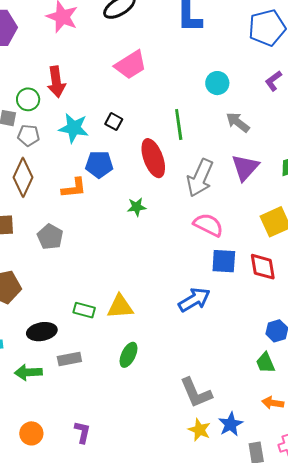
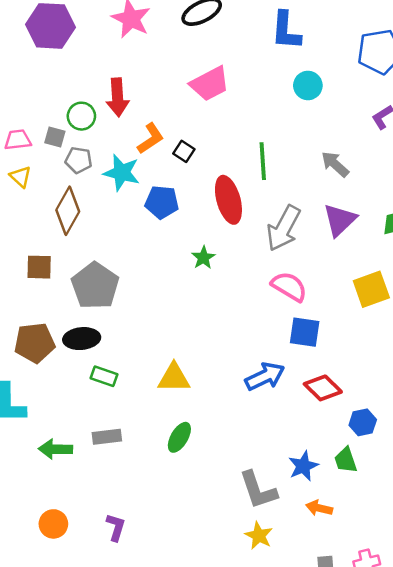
cyan circle: (217, 83) -> (308, 85), moved
cyan star: (74, 128) -> (122, 173), moved
orange L-shape: (74, 188) -> (151, 138), moved, turned -32
green star: (137, 207) -> (203, 258), turned -30
gray pentagon: (50, 237) -> (95, 286), size x1.5
red diamond: (263, 267) -> (323, 388), moved, turned -40
green rectangle: (84, 310) -> (104, 376), moved
black ellipse: (42, 332) -> (82, 339), moved
orange arrow: (273, 403) -> (319, 508), moved
blue star: (231, 424) -> (303, 466), moved

